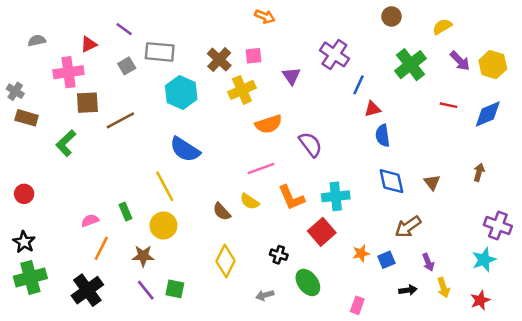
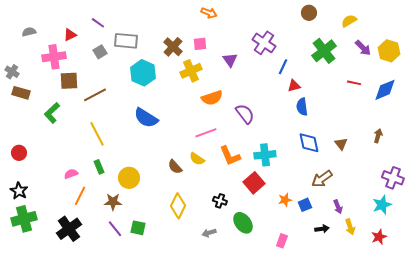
yellow line: (165, 186) -> (97, 134), moved

